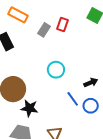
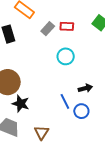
red rectangle: (63, 25) -> (67, 26), turned 64
cyan circle: (56, 70) -> (66, 56), moved

